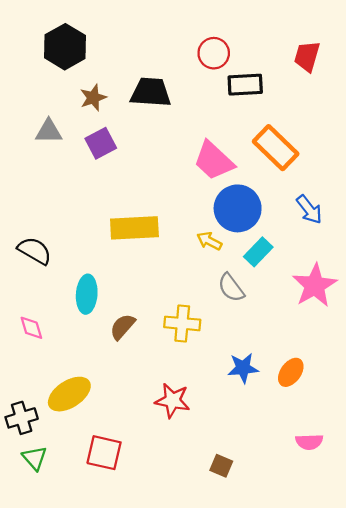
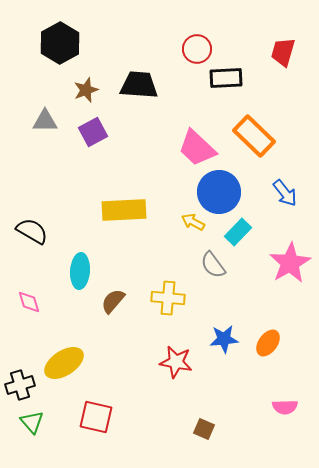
red star: (172, 401) -> (176, 362), moved

